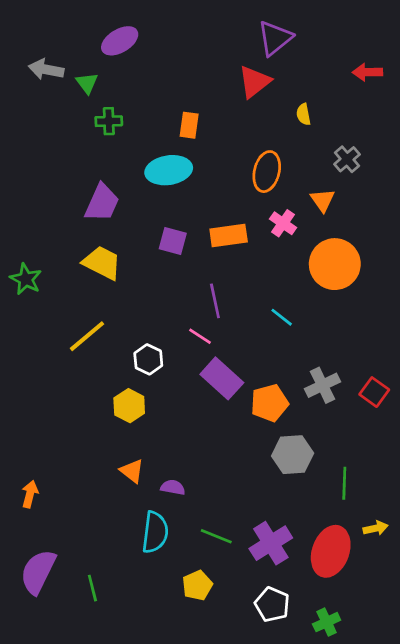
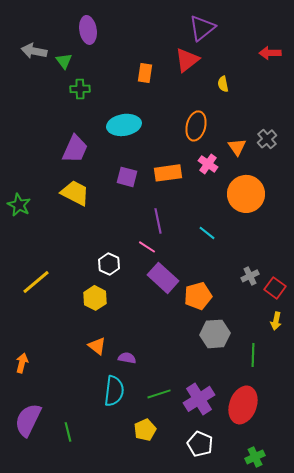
purple ellipse: (120, 41) -> (88, 30), turned -68
orange rectangle: (189, 125) -> (145, 73), moved
gray cross: (347, 159) -> (267, 139), moved
yellow line: (87, 336) -> (36, 282), moved
gray cross: (323, 385) -> (250, 276), moved, size x0.7
yellow arrow: (376, 528) -> (276, 321), moved, turned 114
green line: (216, 536) -> (159, 394), turned -40
green cross: (327, 622) -> (255, 457), moved

